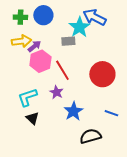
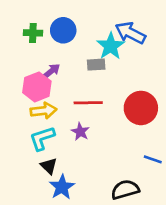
yellow arrow: (21, 41) -> (43, 111), moved
pink hexagon: (40, 61) -> (37, 87), moved
red line: (62, 70) -> (88, 103), turned -60
blue star: (73, 111) -> (62, 187), moved

